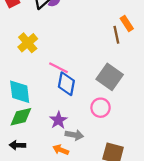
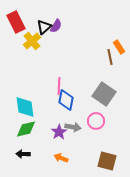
yellow cross: (28, 43) -> (32, 41), moved
pink line: (58, 68) -> (59, 86), turned 66
gray arrow: (74, 135) -> (73, 127), moved

